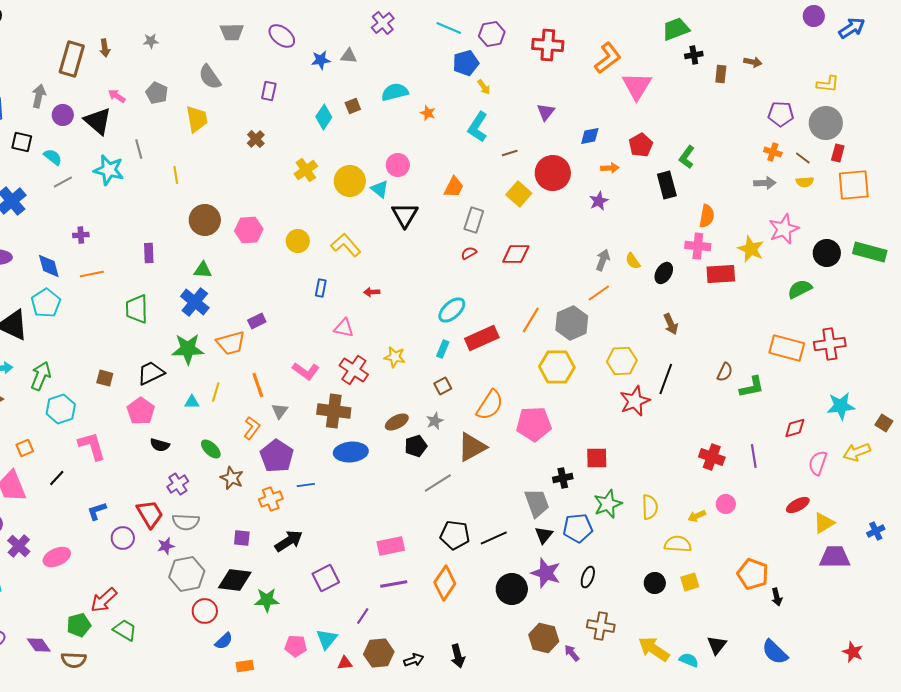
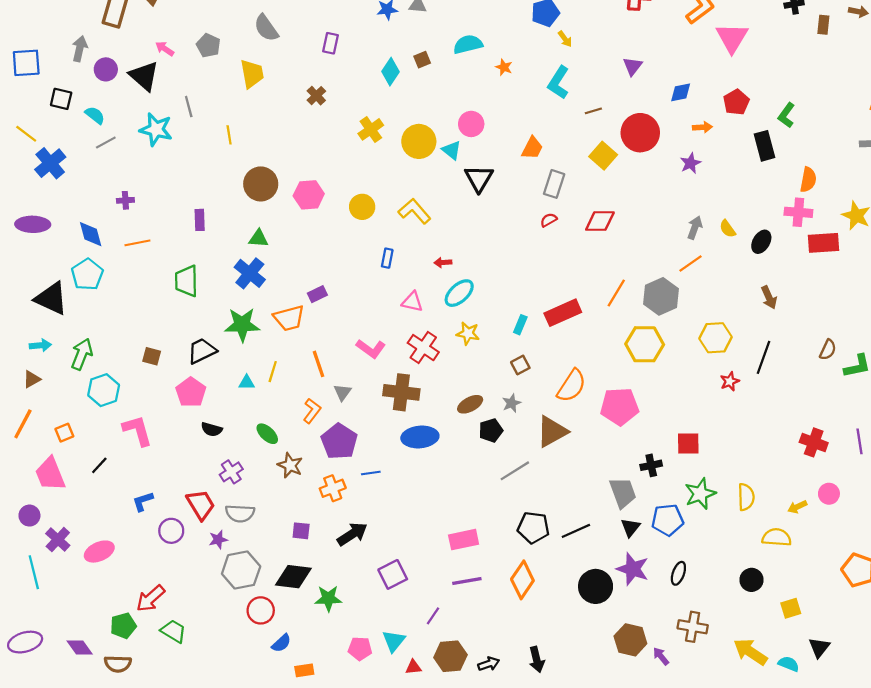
cyan ellipse: (452, 310) -> (459, 293), moved
red star: (635, 401) -> (730, 381), size x0.6
yellow square: (690, 582) -> (791, 608), moved

